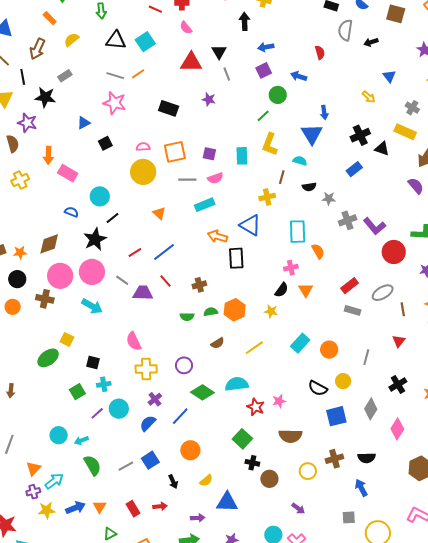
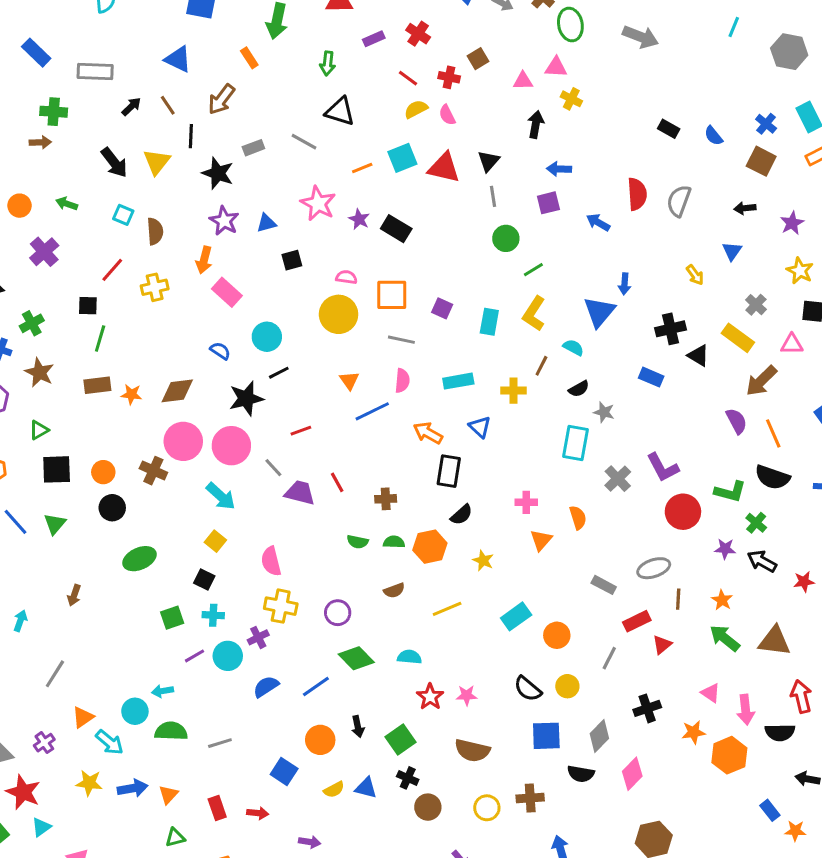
gray semicircle: (345, 30) -> (679, 201), moved
yellow semicircle: (71, 40) -> (416, 109), moved
cyan square: (145, 42) -> (402, 158), moved
black arrow: (371, 42) -> (745, 208), moved
red semicircle: (320, 52) -> (637, 194), size x1.5
gray line: (115, 76) -> (304, 142), moved
green circle: (278, 95) -> (506, 238), moved
purple star: (209, 99) -> (359, 219), moved
purple star: (27, 123) -> (224, 221), moved
blue rectangle: (354, 169) -> (651, 377), turned 49
pink semicircle: (215, 178) -> (402, 381), moved, turned -77
black semicircle: (309, 187) -> (579, 389), turned -32
cyan rectangle: (205, 205) -> (458, 381), moved
gray cross: (348, 220) -> (618, 479), moved, turned -36
blue triangle: (250, 225) -> (480, 427), size x0.7
cyan rectangle: (298, 232) -> (575, 443), moved
orange semicircle: (318, 251) -> (578, 517), moved
blue line: (164, 252) -> (372, 411), moved
black circle: (17, 279) -> (112, 508), moved
red rectangle: (350, 286) -> (637, 621), moved
black semicircle: (282, 290) -> (462, 515), moved
yellow square: (67, 339) -> (215, 541), moved
cyan semicircle: (237, 384) -> (409, 657), size x0.7
purple cross: (155, 399) -> (258, 637), moved
cyan circle: (59, 435) -> (135, 711), moved
black semicircle: (367, 458) -> (581, 774), moved
blue square: (150, 460) -> (284, 772), moved, turned -36
green semicircle: (92, 465) -> (171, 731), turned -70
cyan arrow: (54, 481) -> (109, 742), turned 66
black arrow: (173, 482) -> (358, 727), moved
purple cross: (33, 492) -> (44, 743), moved, turned -32
blue triangle: (227, 502) -> (366, 788), moved, size x0.7

